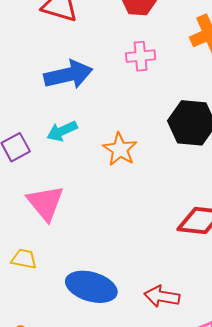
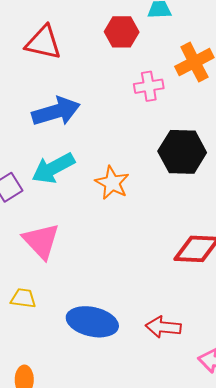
pink cross: (141, 56) -> (149, 86), moved
cyan arrow: (62, 131) -> (53, 168), size x1.4

